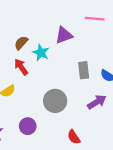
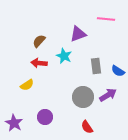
cyan star: (41, 53) -> (64, 56), moved
red arrow: (21, 67) -> (39, 63), turned -49
gray circle: (55, 101) -> (83, 97), moved

